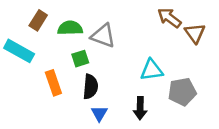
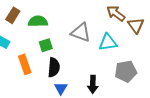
gray triangle: (103, 36) -> (81, 32), moved
cyan triangle: (152, 70) -> (108, 42), moved

